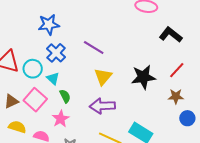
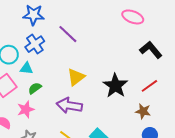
purple line: (94, 48) -> (68, 34), moved
black star: (143, 77) -> (115, 86), turned 30
cyan triangle: (53, 78) -> (27, 68), turned -48
green semicircle: (65, 96) -> (35, 88), turned -112

